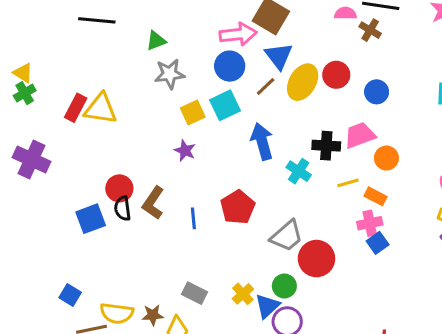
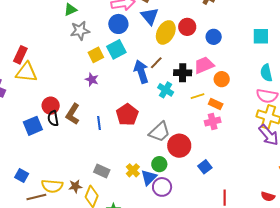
brown line: (266, 87) -> (156, 63), moved
yellow triangle: (101, 109) -> (26, 72), moved
blue square: (378, 243) -> (205, 167), moved

